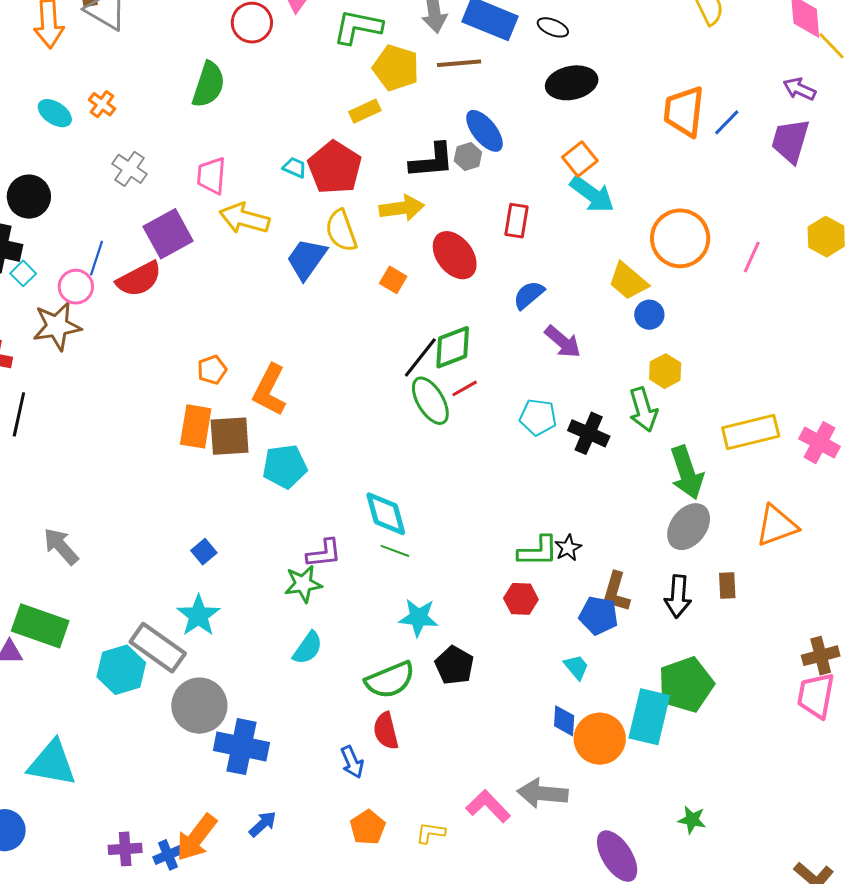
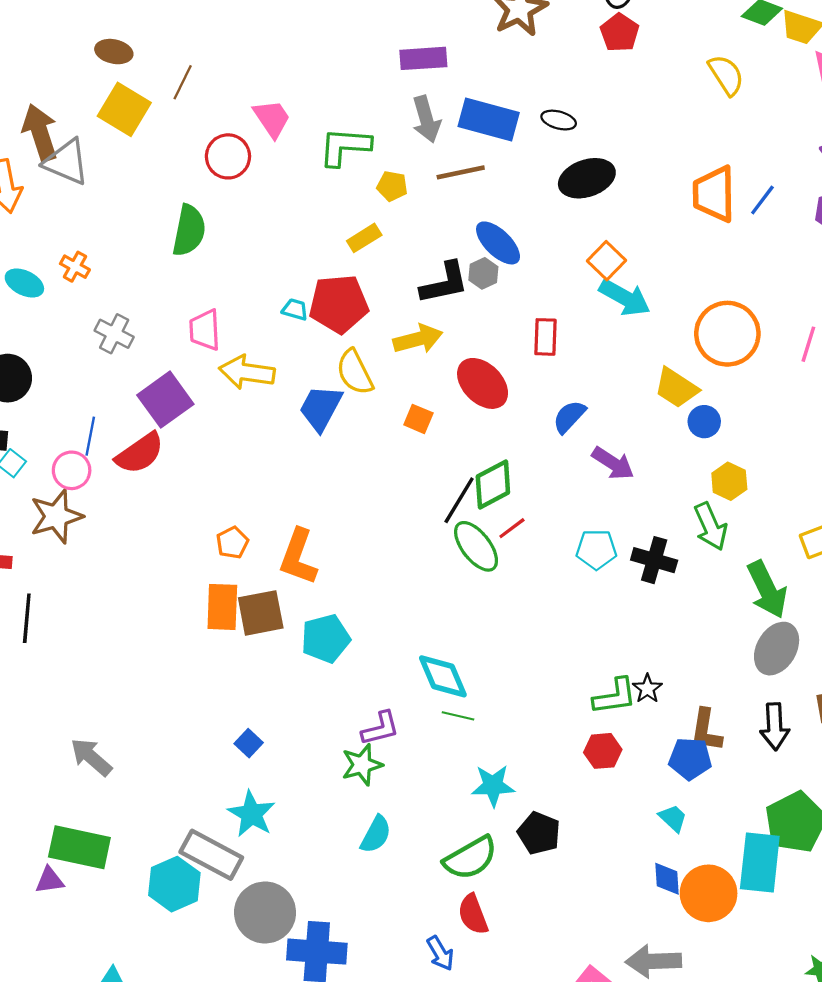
yellow pentagon: (396, 68) -> (392, 186), size x0.6
red pentagon: (335, 167) -> (339, 304), turned -30

